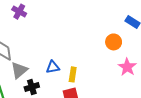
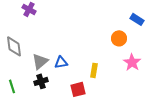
gray triangle: (19, 70) -> (40, 61), moved
yellow rectangle: (73, 74) -> (94, 70), moved

